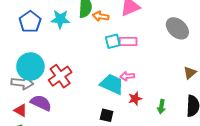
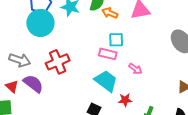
pink rectangle: (128, 41) -> (108, 54), moved
cyan circle: (30, 67) -> (40, 23), moved
pink arrow: (127, 76) -> (135, 69), moved, turned -152

